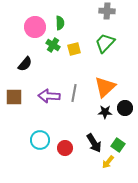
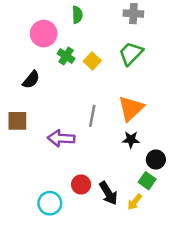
green semicircle: (60, 23) -> (77, 15), moved
yellow square: (74, 49) -> (92, 61), turned -32
purple arrow: (49, 96) -> (61, 138), moved
black circle: (125, 108) -> (156, 160), moved
cyan circle: (40, 140) -> (50, 203), moved
black arrow: (94, 143) -> (108, 193), moved

